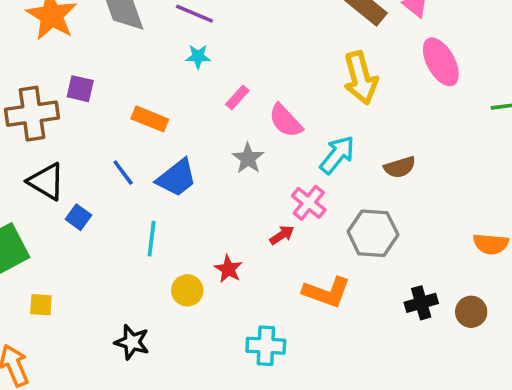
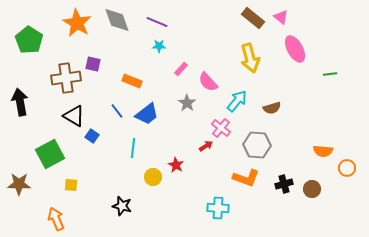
orange L-shape: (327, 292) -> (246, 178), moved
cyan cross: (266, 346) -> (218, 208), moved

